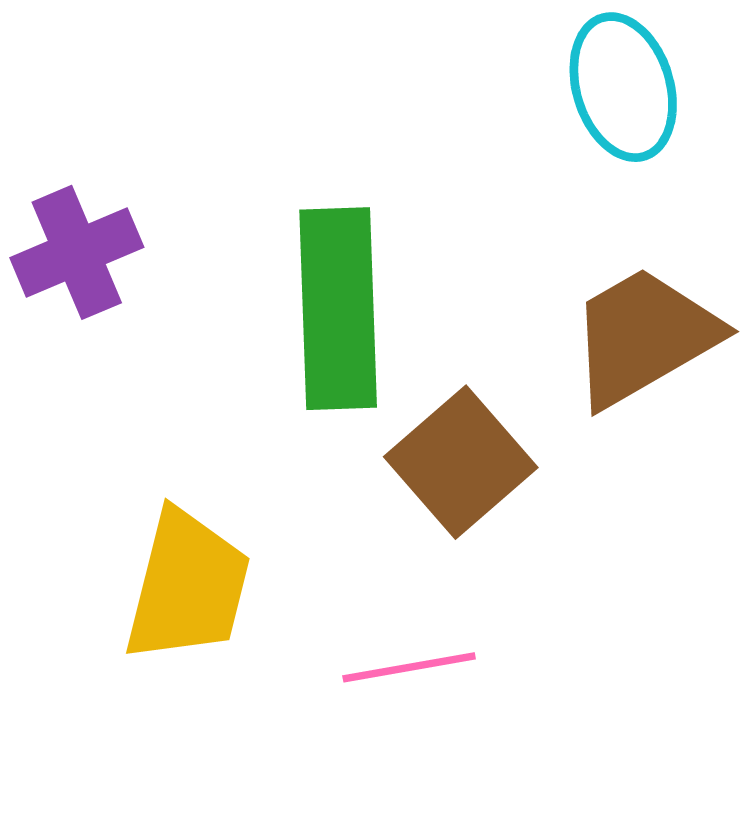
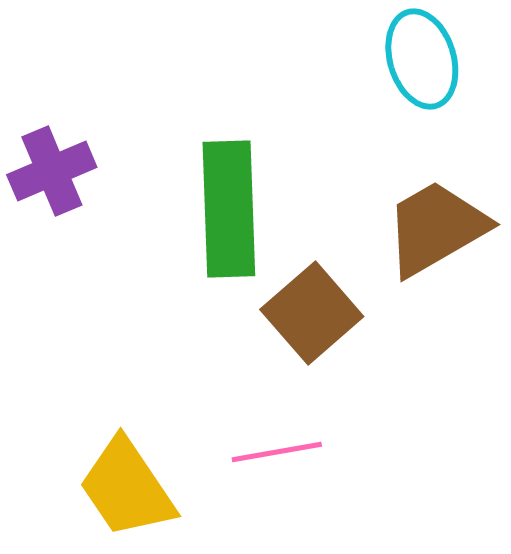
yellow trapezoid: (188, 586) -> (127, 488), moved, turned 132

